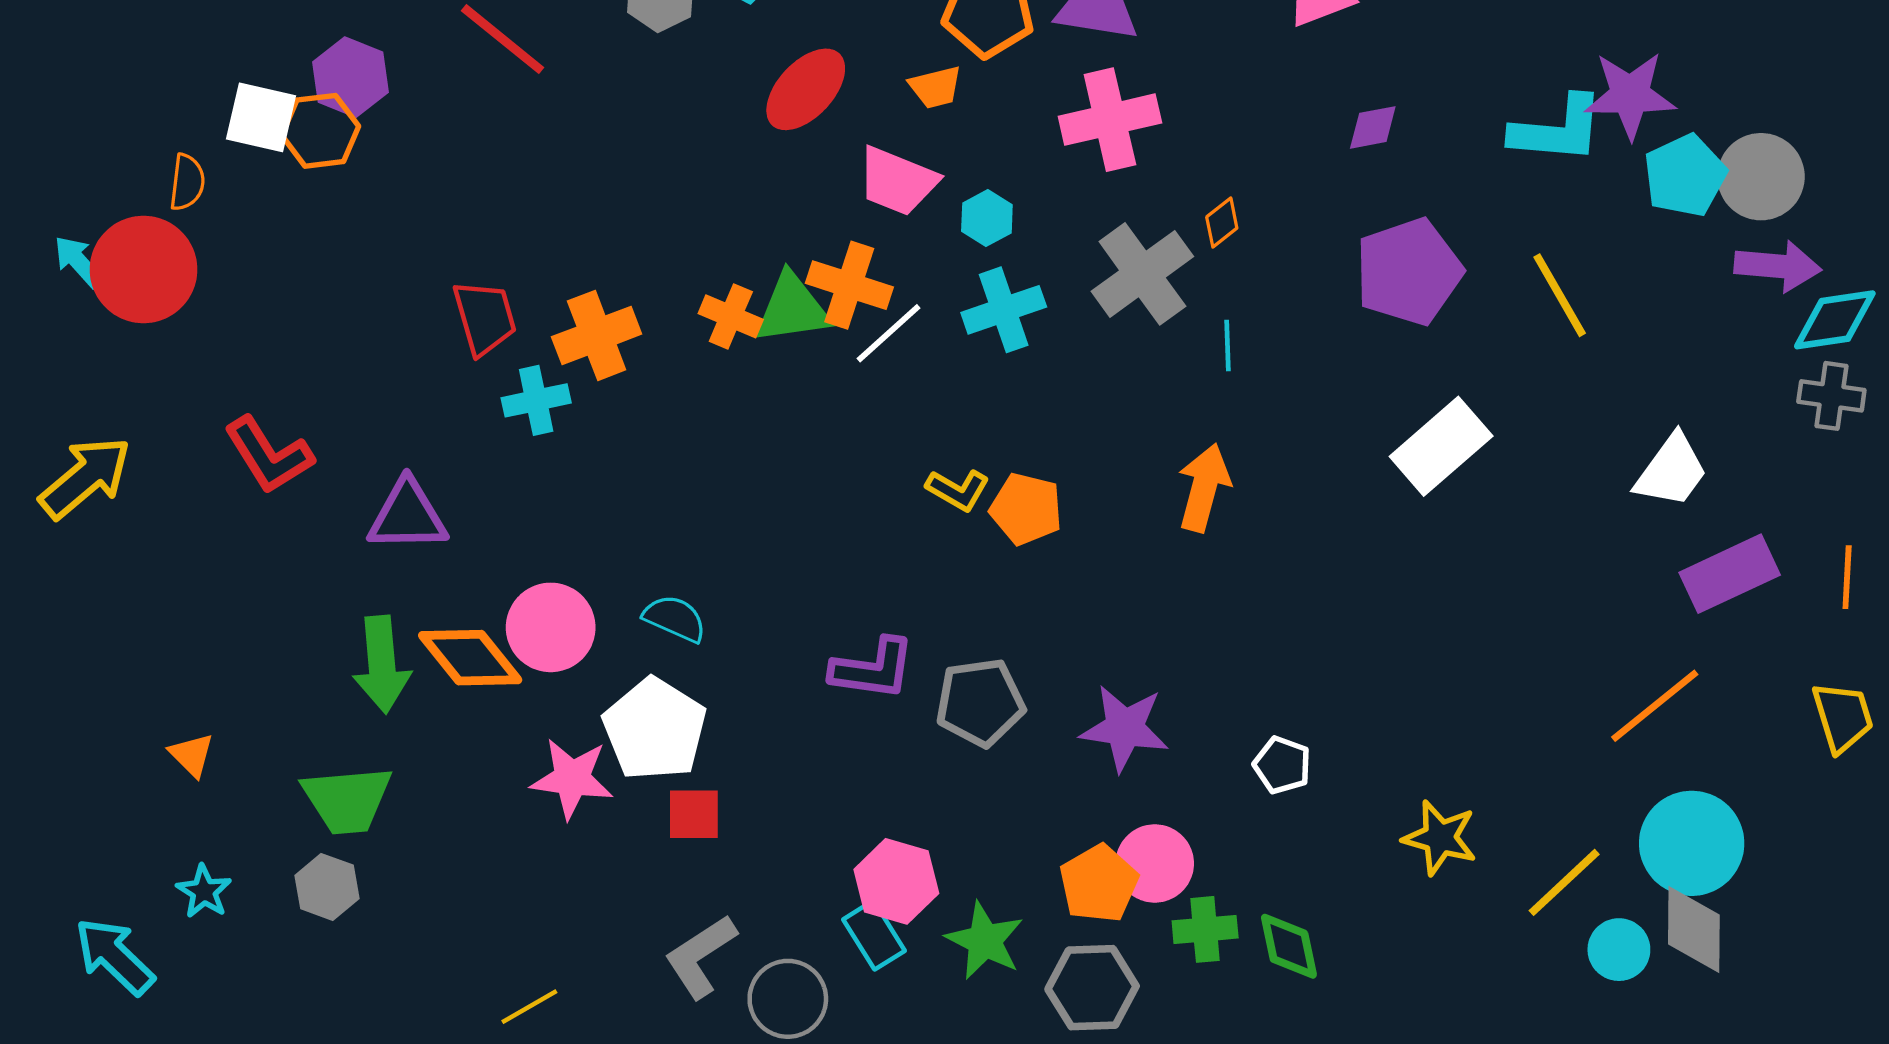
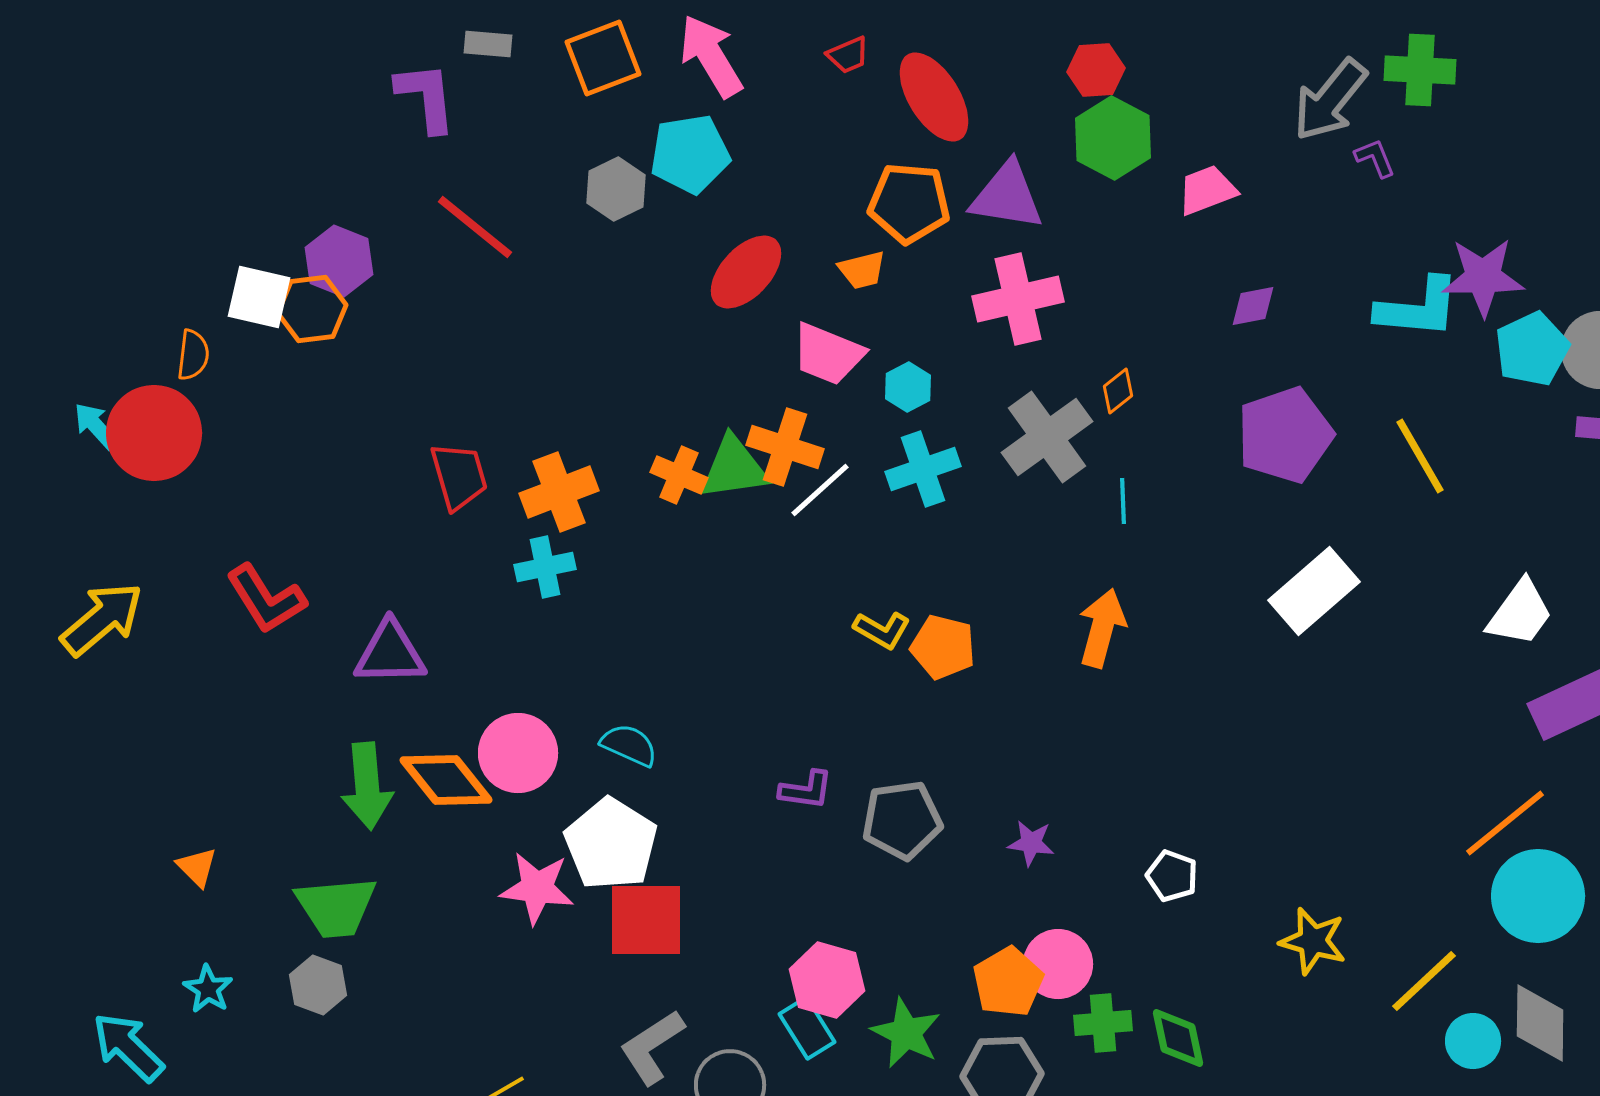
cyan cross: (536, 400) -> (545, 567), moved
purple L-shape: (873, 669) -> (806, 790), size x0.7
purple star: (1125, 728) -> (1031, 843), size x0.6
red square: (694, 814) -> (646, 920), size x1.6
cyan circle: (1692, 843) -> (1538, 896), moved

